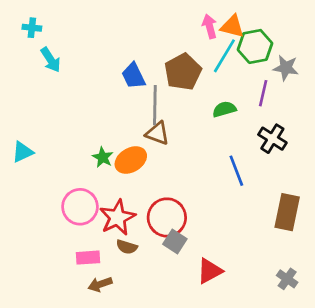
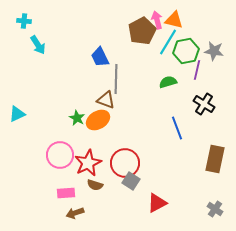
green hexagon: (255, 46) -> (186, 51), moved
brown pentagon: (183, 72) -> (142, 31), moved
brown triangle: (158, 133) -> (106, 100), moved

